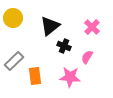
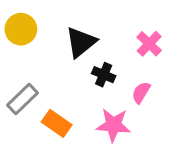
orange rectangle: (35, 76) -> (57, 123), turned -48

